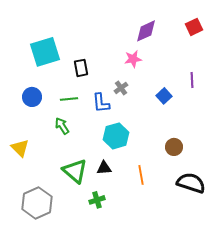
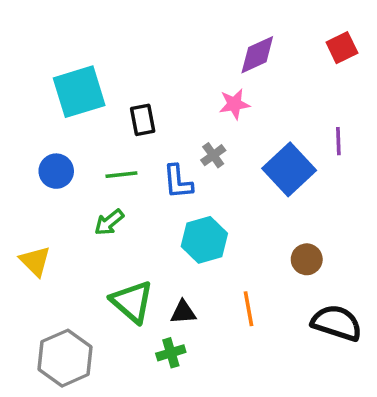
blue square: (164, 96) -> (289, 169), size x1.8
green arrow: (62, 126) -> (109, 222), turned -96
black triangle: (104, 168) -> (183, 312), moved

